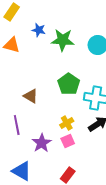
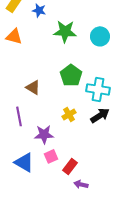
blue star: (39, 30) -> (39, 10), moved
pink square: (68, 141) -> (51, 156), moved
purple star: (42, 143) -> (44, 134), turned 30

